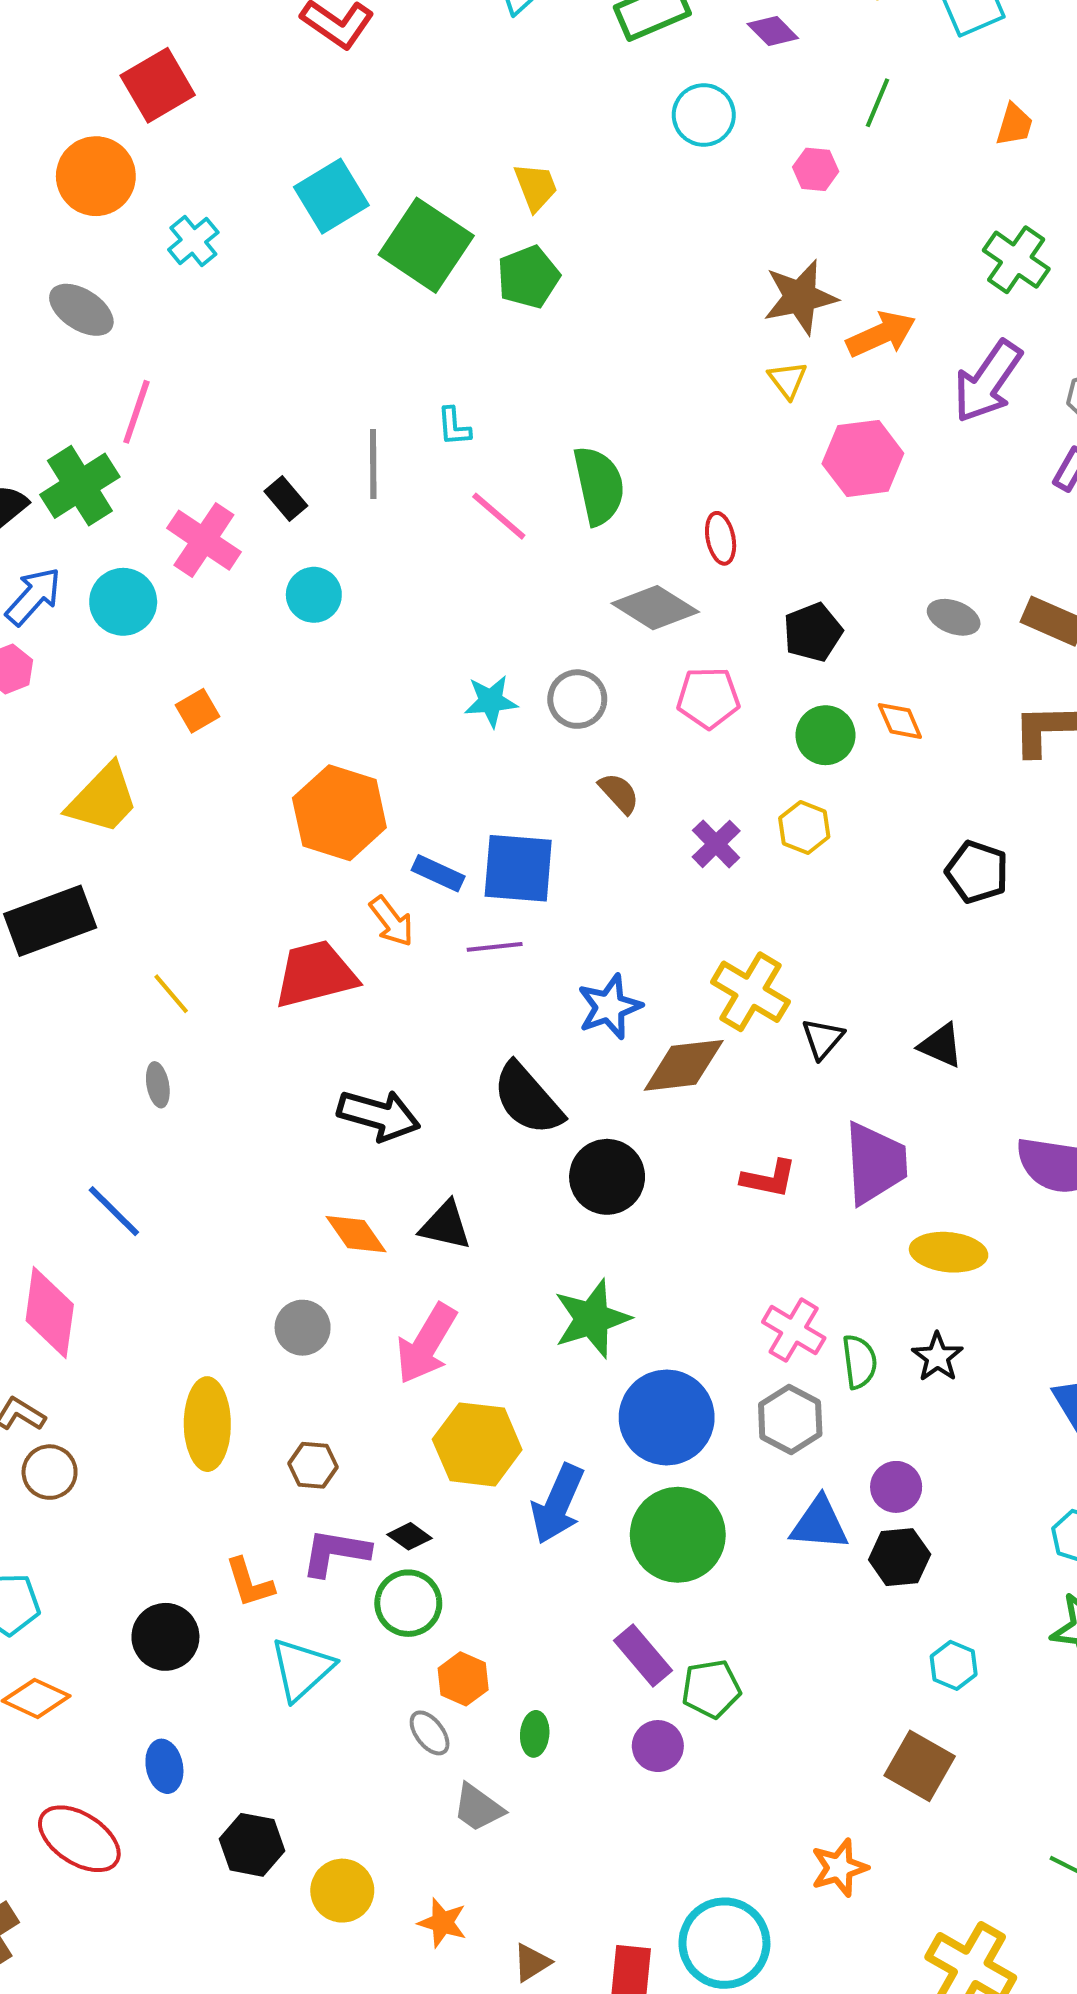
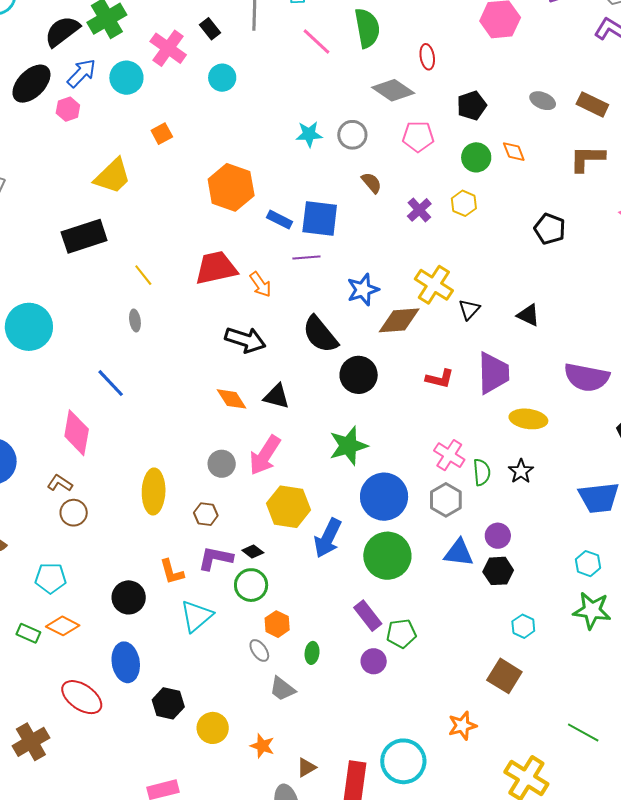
orange arrow: (392, 921) -> (260, 284), moved
gray circle: (303, 1328) -> (222, 464), moved
blue ellipse: (164, 1766) -> (126, 662), size x1.5

